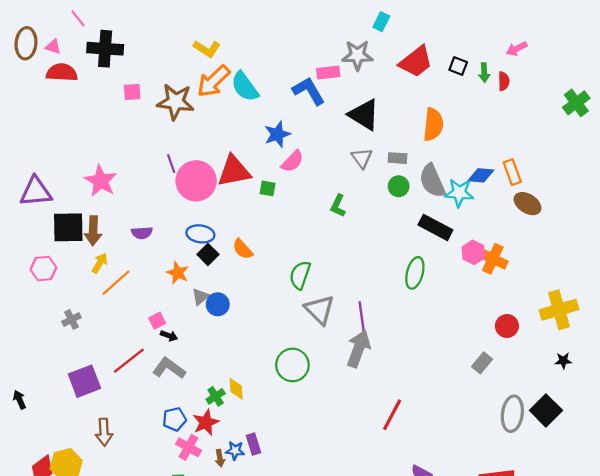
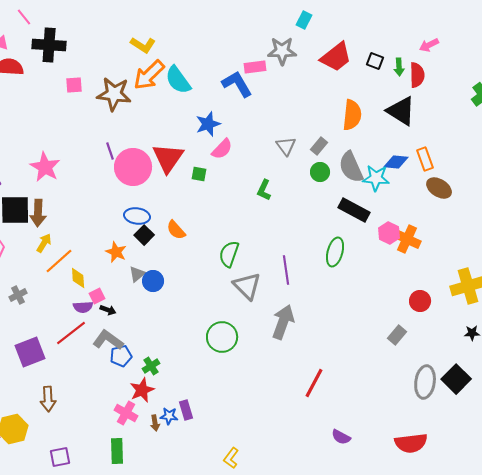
red semicircle: (504, 81) -> (417, 75), size x1.4
black triangle: (364, 115) -> (401, 111), moved
gray rectangle: (398, 158) -> (319, 146), turned -54
red triangle: (234, 171) -> (168, 158), turned -44
purple semicircle: (142, 233) -> (83, 307), moved
purple line: (362, 317) -> (286, 270), moved
yellow diamond: (236, 389) -> (78, 278), moved
blue pentagon: (174, 419) -> (121, 356), moved

